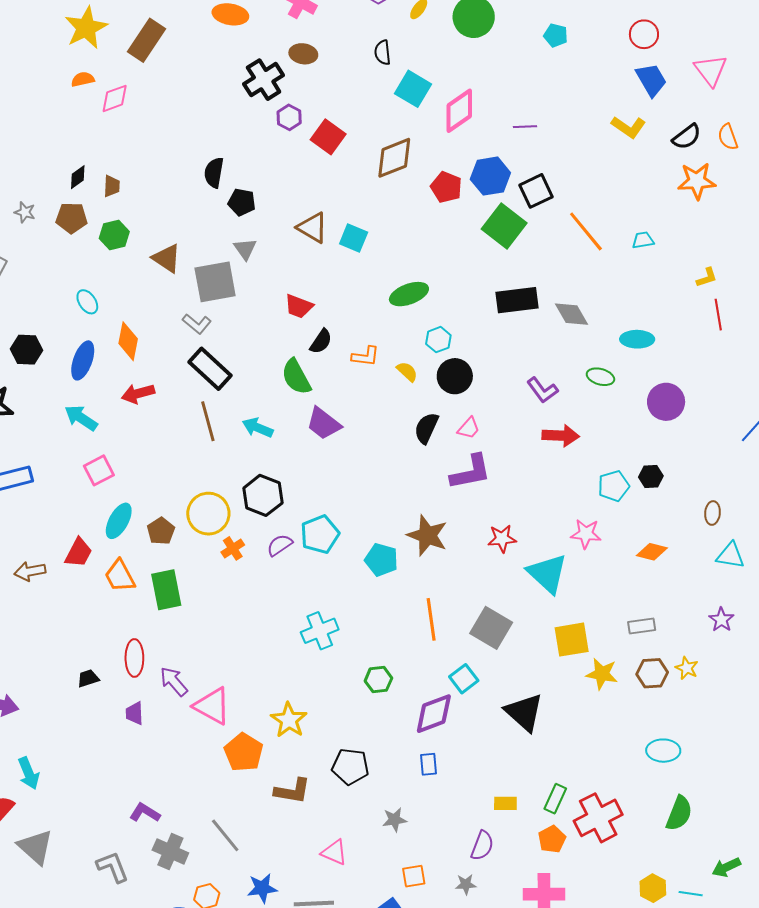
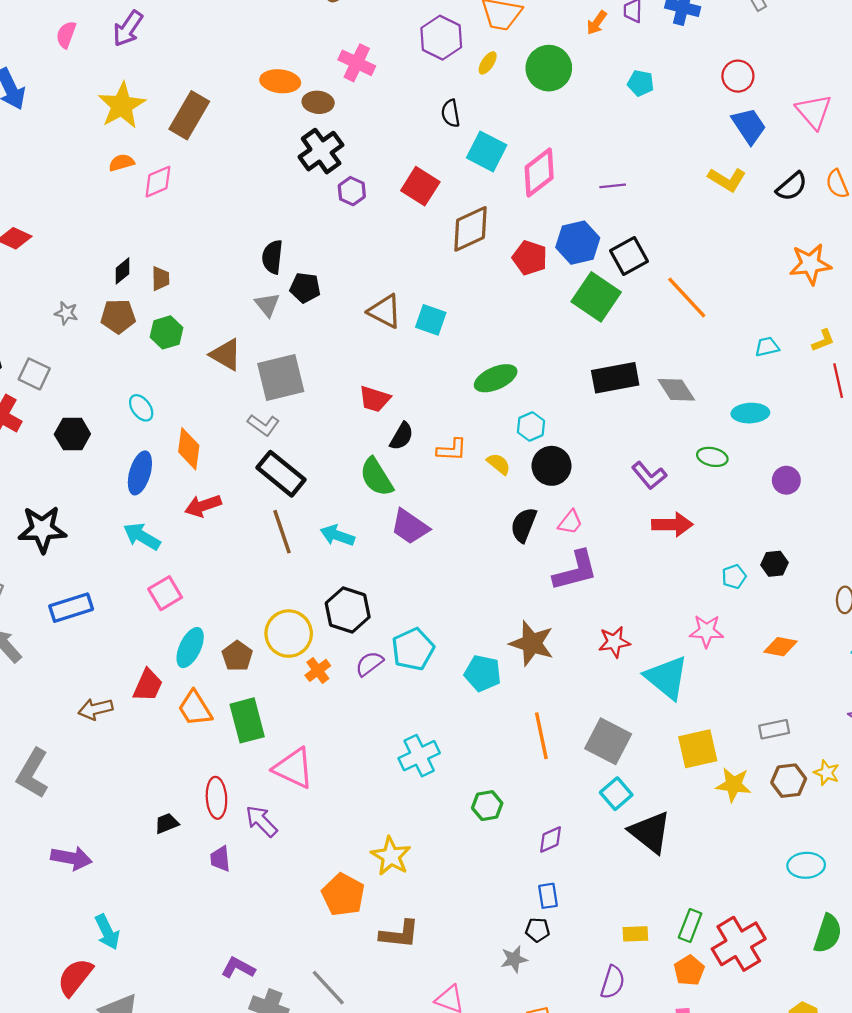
brown ellipse: (303, 54) -> (318, 102), moved
red square: (328, 137) -> (420, 186), moved
orange star: (697, 181) -> (810, 264), moved
cyan trapezoid: (643, 240) -> (767, 347), moved
gray triangle: (245, 249) -> (267, 305), moved
black hexagon: (26, 350) -> (72, 434), moved
purple circle: (666, 402) -> (786, 480), size x0.7
cyan pentagon: (614, 486) -> (734, 577), size x0.7
cyan square: (464, 679) -> (616, 794), moved
pink triangle: (212, 706) -> (294, 768), moved
purple diamond: (434, 714) -> (551, 840), size x0.6
black pentagon: (350, 767) -> (538, 930), moved, size x0.6

